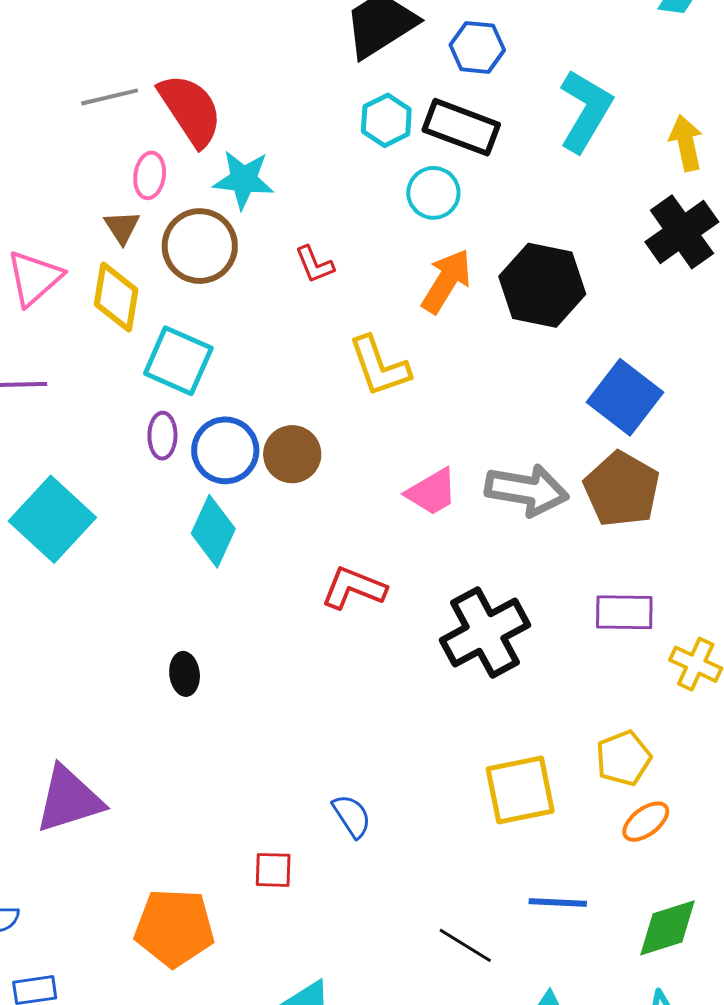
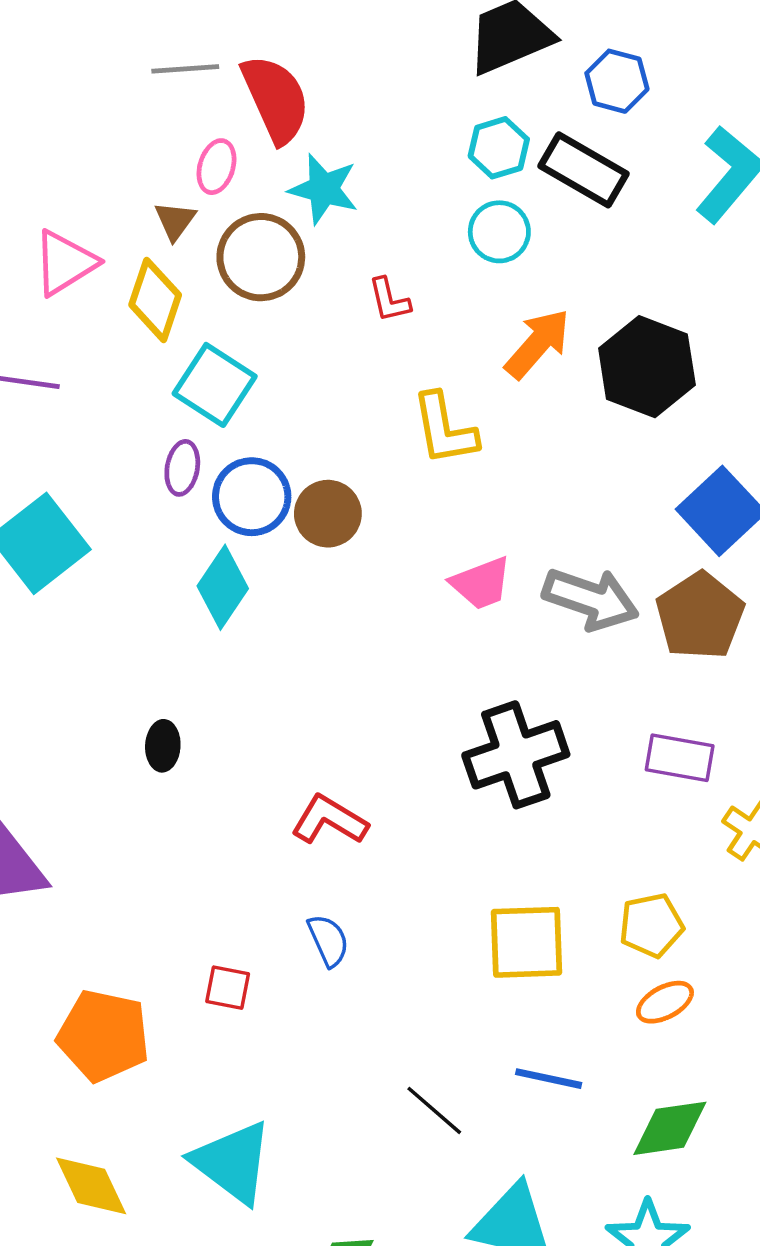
cyan circle: (433, 193) -> (499, 232), moved
red L-shape: (354, 588) -> (329, 820), moved

